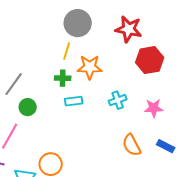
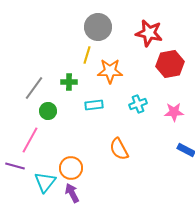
green cross: (63, 78) -> (69, 82), moved
orange semicircle: (132, 145) -> (119, 149), moved

